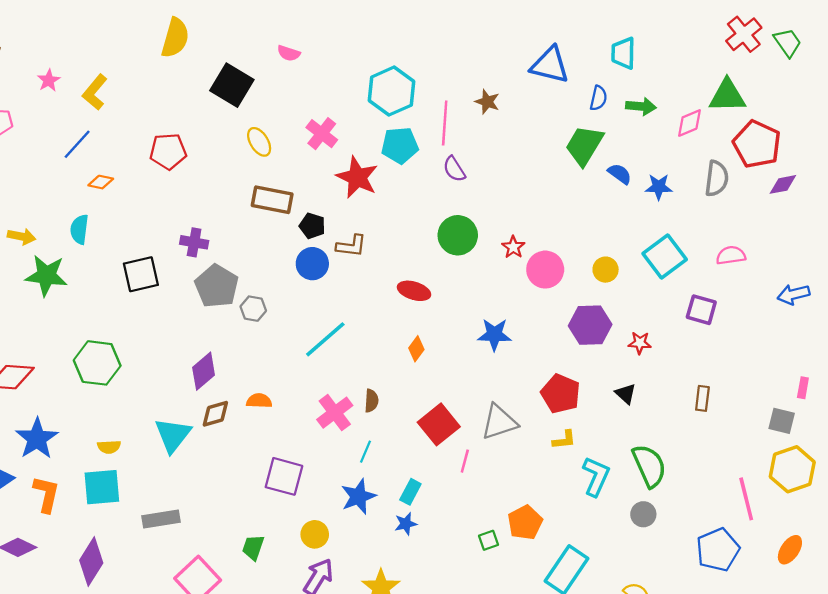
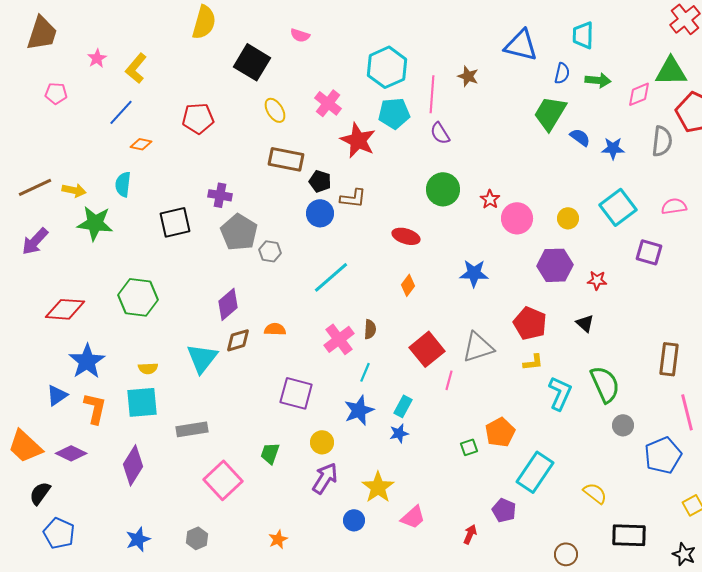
brown rectangle: (702, 398) -> (669, 359), moved, size x1.5
gray circle: (643, 514) -> (623, 425), moved

